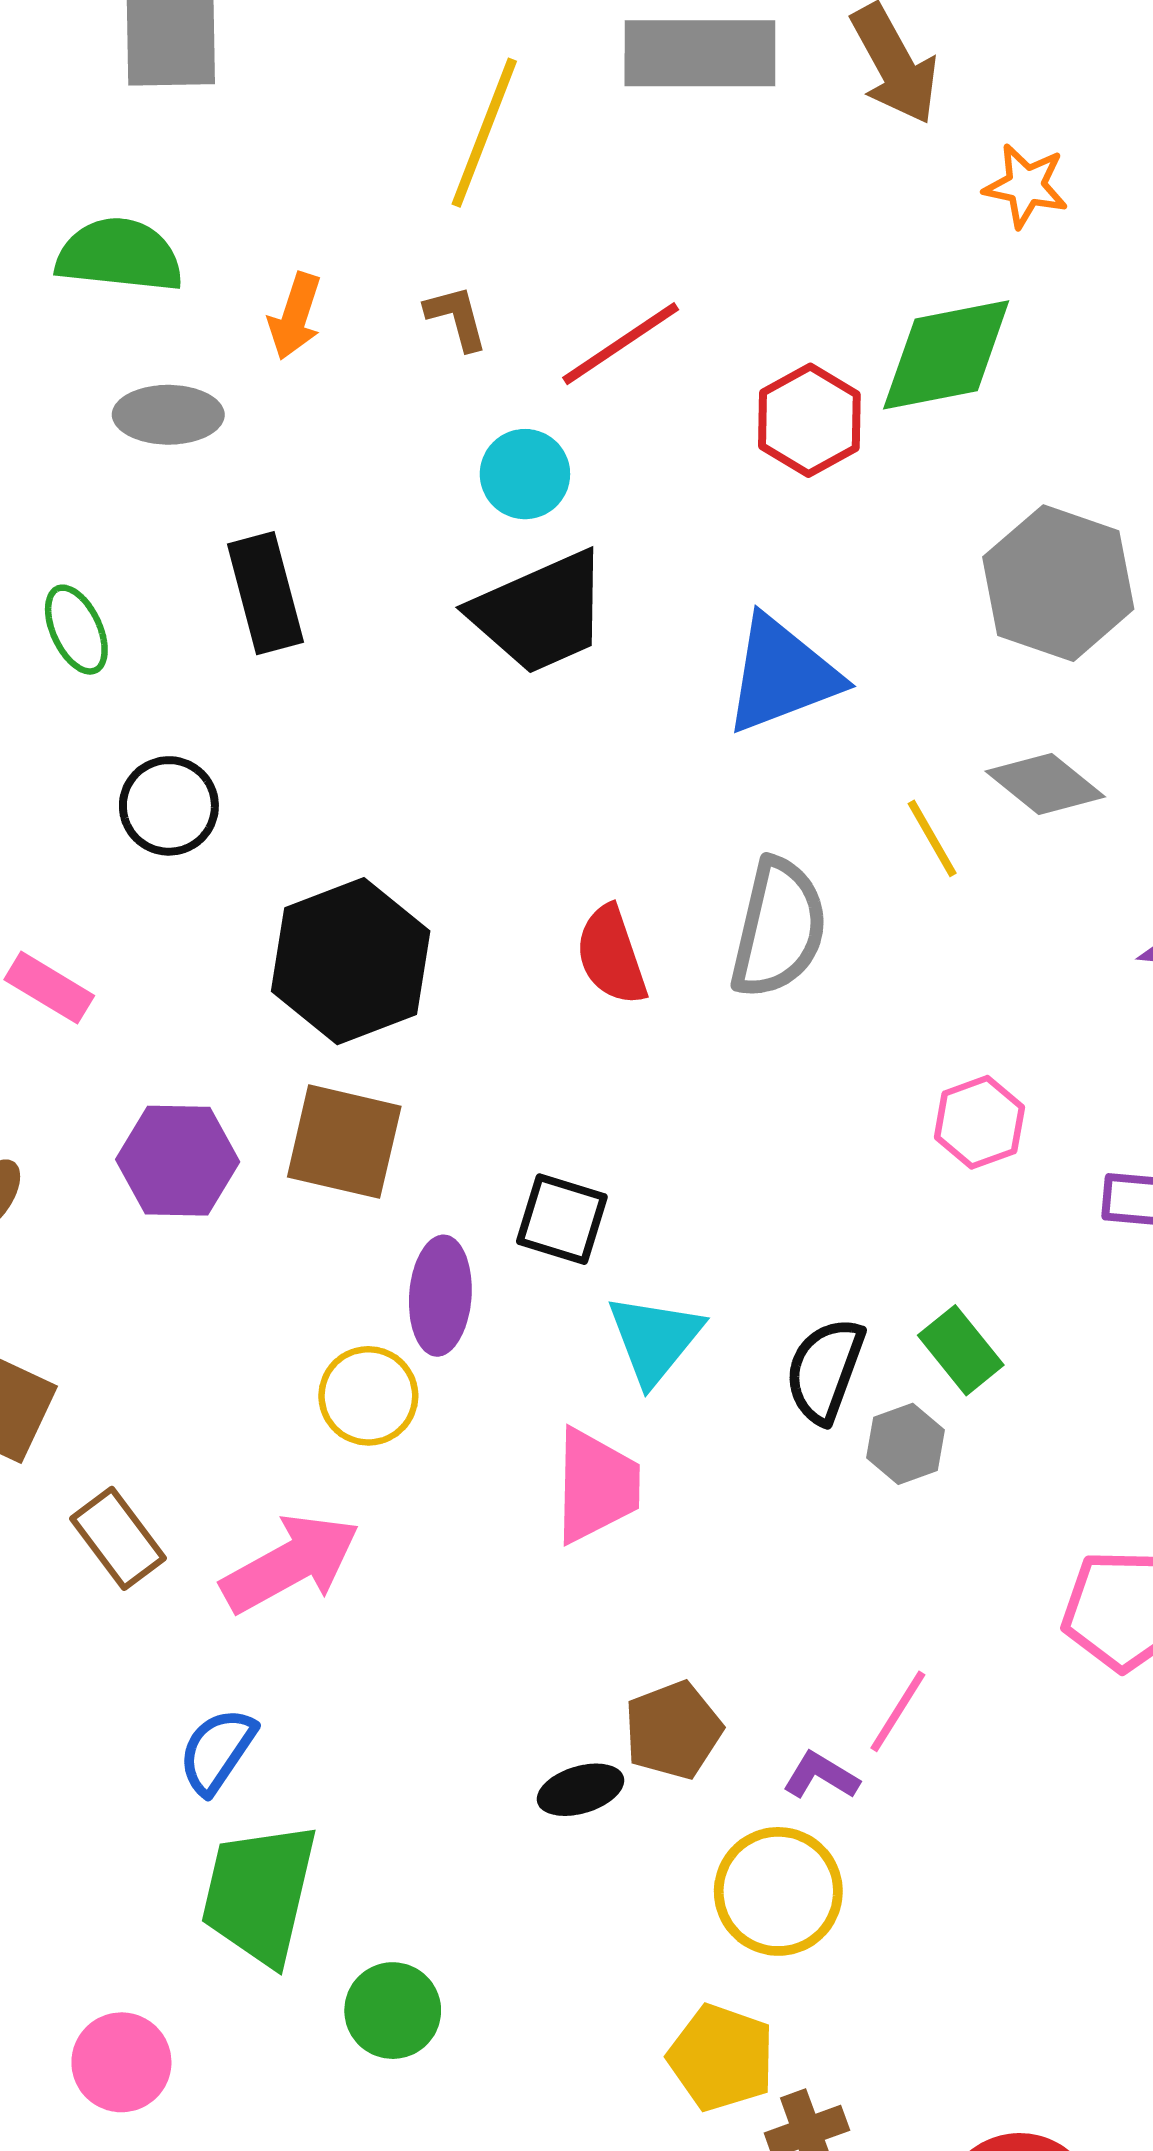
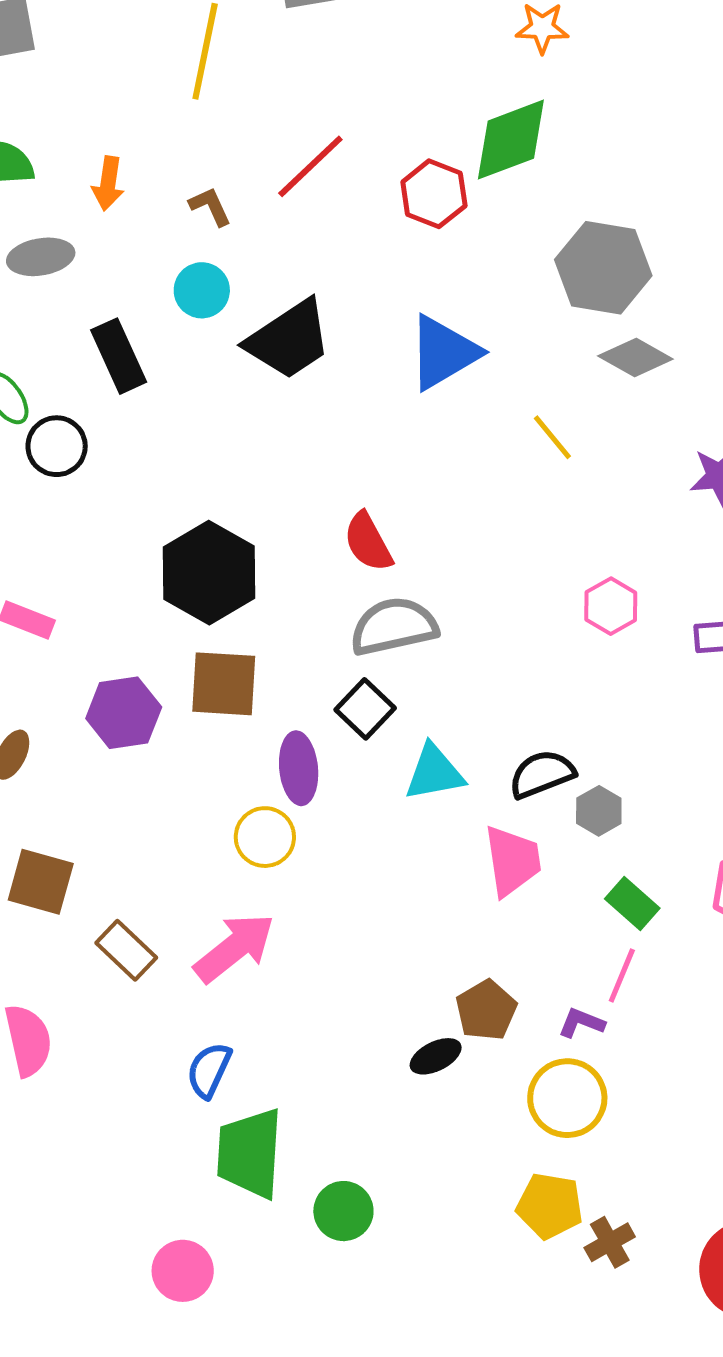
brown L-shape: (457, 318) -> (210, 206), moved
cyan circle: (525, 474) -> (202, 290), moved
gray diamond: (1045, 784) -> (635, 358), moved
black circle: (169, 806) -> (57, 446), moved
gray semicircle: (779, 928) -> (394, 626), moved, turned -106
black square: (562, 1219) -> (365, 709), turned 36
cyan triangle: (655, 1339) -> (434, 773), turned 50
green rectangle: (961, 1350) -> (632, 903), moved
black semicircle: (825, 1370) -> (542, 774), turned 58
pink trapezoid: (596, 1486) -> (513, 861), moved

